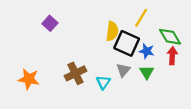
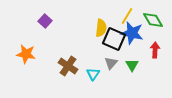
green diamond: (170, 37) -> (153, 20), moved
blue star: (147, 51) -> (132, 33), moved, size x1.6
brown cross: (75, 73) -> (68, 66), turned -30
orange star: (29, 79) -> (26, 54), moved

